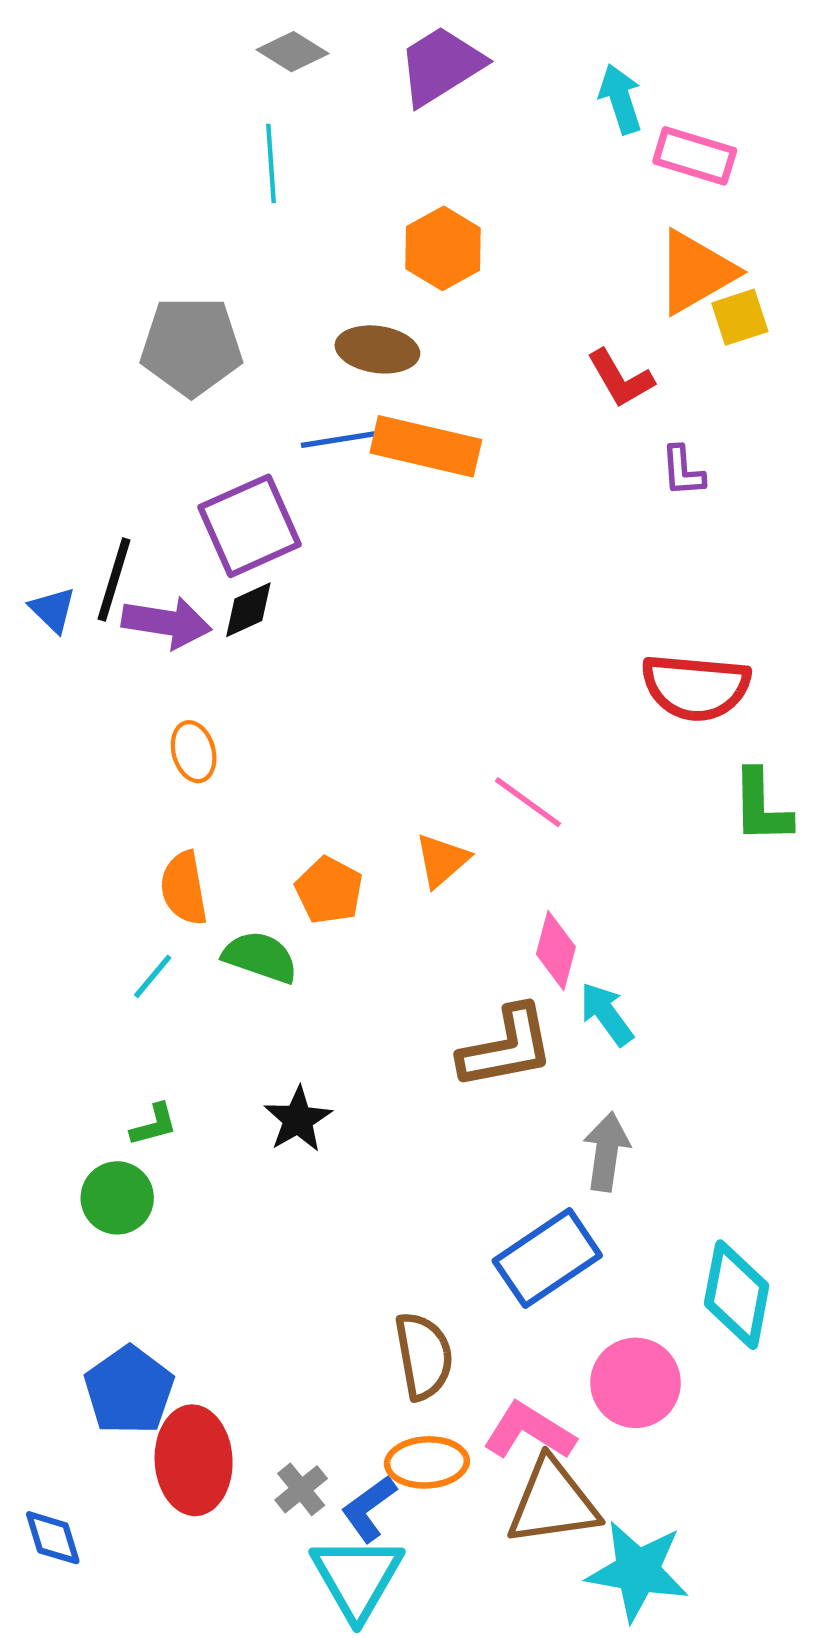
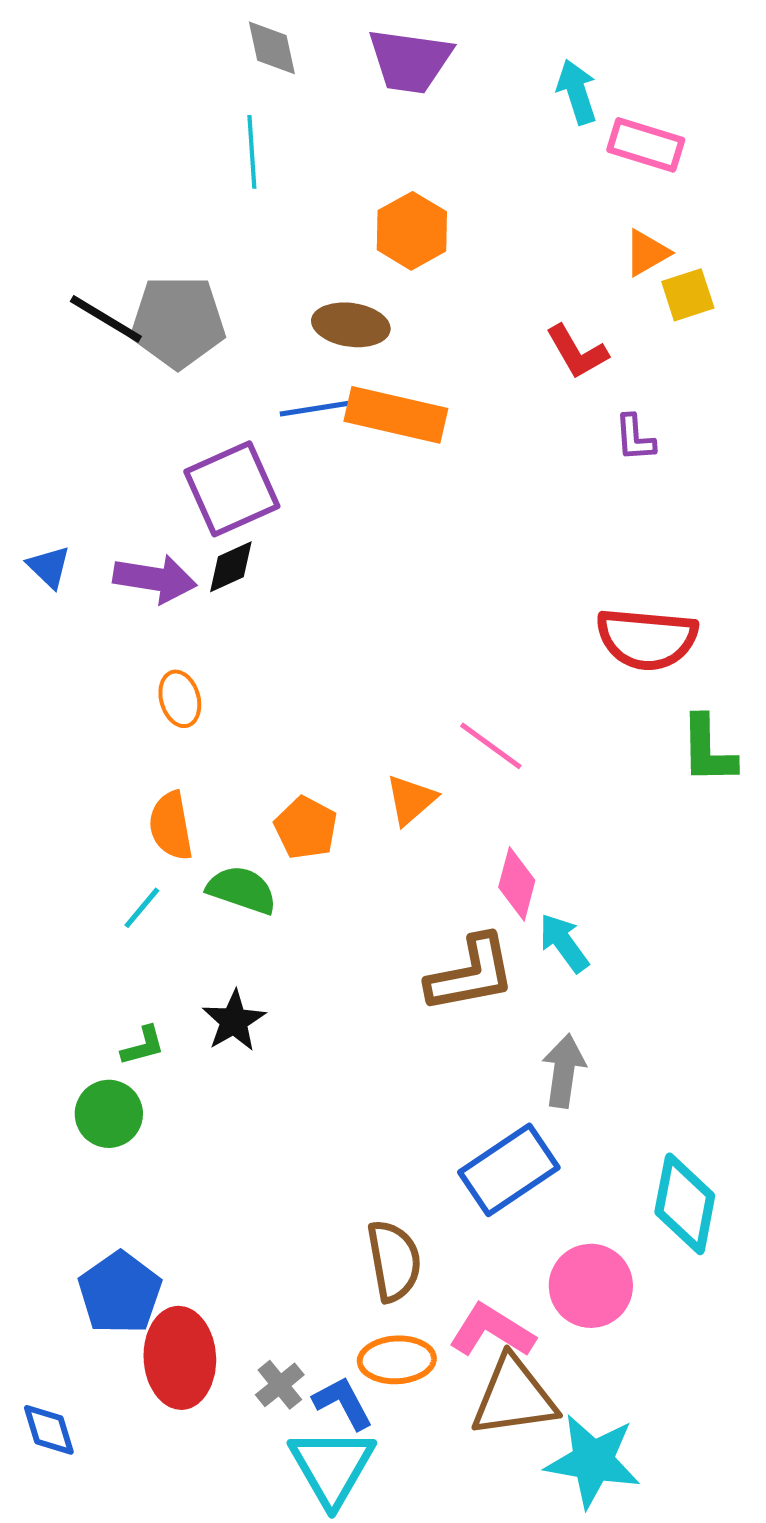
gray diamond: (292, 52) -> (272, 48), turned 46
purple trapezoid: (441, 66) -> (410, 61), turned -140
orange triangle: (696, 272) -> (647, 253), size x0.6
black line: (114, 580) -> (106, 319), moved, turned -76
black star: (298, 1119) -> (234, 1021), moved
blue L-shape: (369, 1509) -> (343, 1403), turned 98

